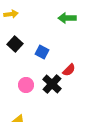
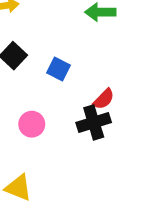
black cross: (52, 84) -> (94, 122), moved, turned 30

